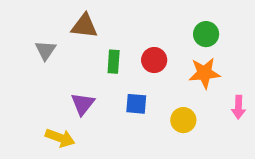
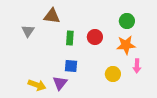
purple triangle: (83, 104) -> (60, 83), moved
blue square: (136, 104) -> (71, 66), moved
pink arrow: (239, 107) -> (137, 66), moved

